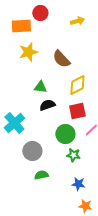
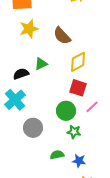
green triangle: (40, 87) -> (41, 64), turned -32
black semicircle: (47, 105) -> (21, 74), moved
red square: (77, 111) -> (78, 88), turned 30
green semicircle: (41, 175) -> (57, 155), moved

